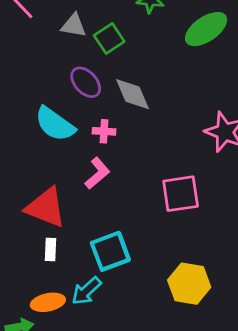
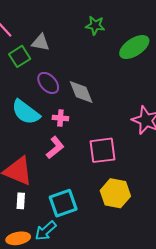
green square: (109, 38) -> (20, 56), moved
pink square: (181, 194) -> (103, 150), moved
yellow hexagon: (189, 284) -> (115, 193), moved

